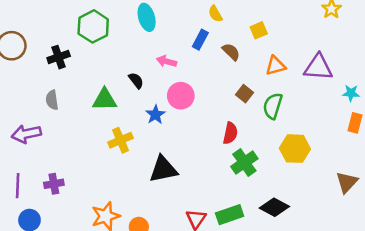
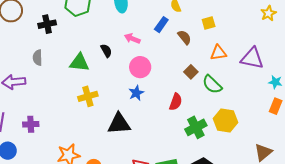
green semicircle: (273, 106) -> (212, 84), turned -70
blue star: (155, 115) -> (136, 93), moved
green cross: (244, 163) -> (196, 127), moved

